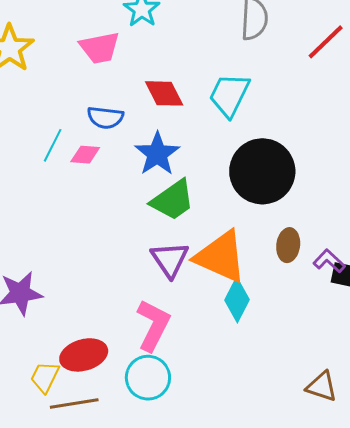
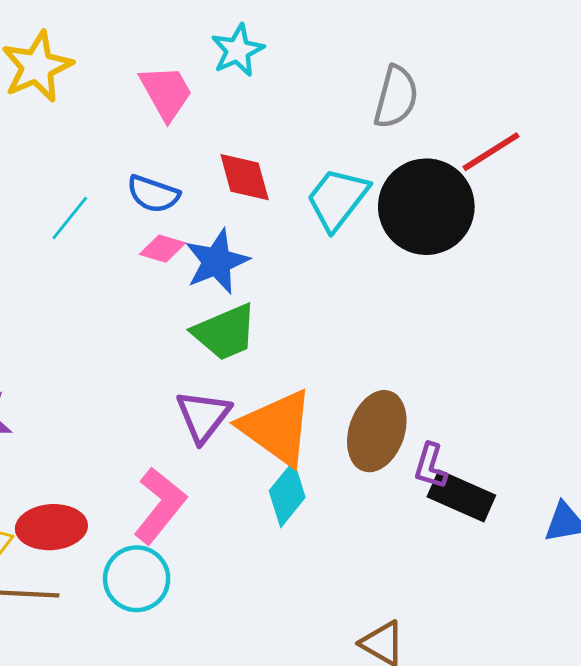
pink trapezoid: (100, 48) -> (166, 92), turned -120
pink diamond: (85, 155) -> (163, 249), moved
black circle: (262, 171) -> (426, 207), moved
brown ellipse: (288, 245) -> (377, 431), size x1.6
purple L-shape: (329, 261) -> (431, 466), turned -128

